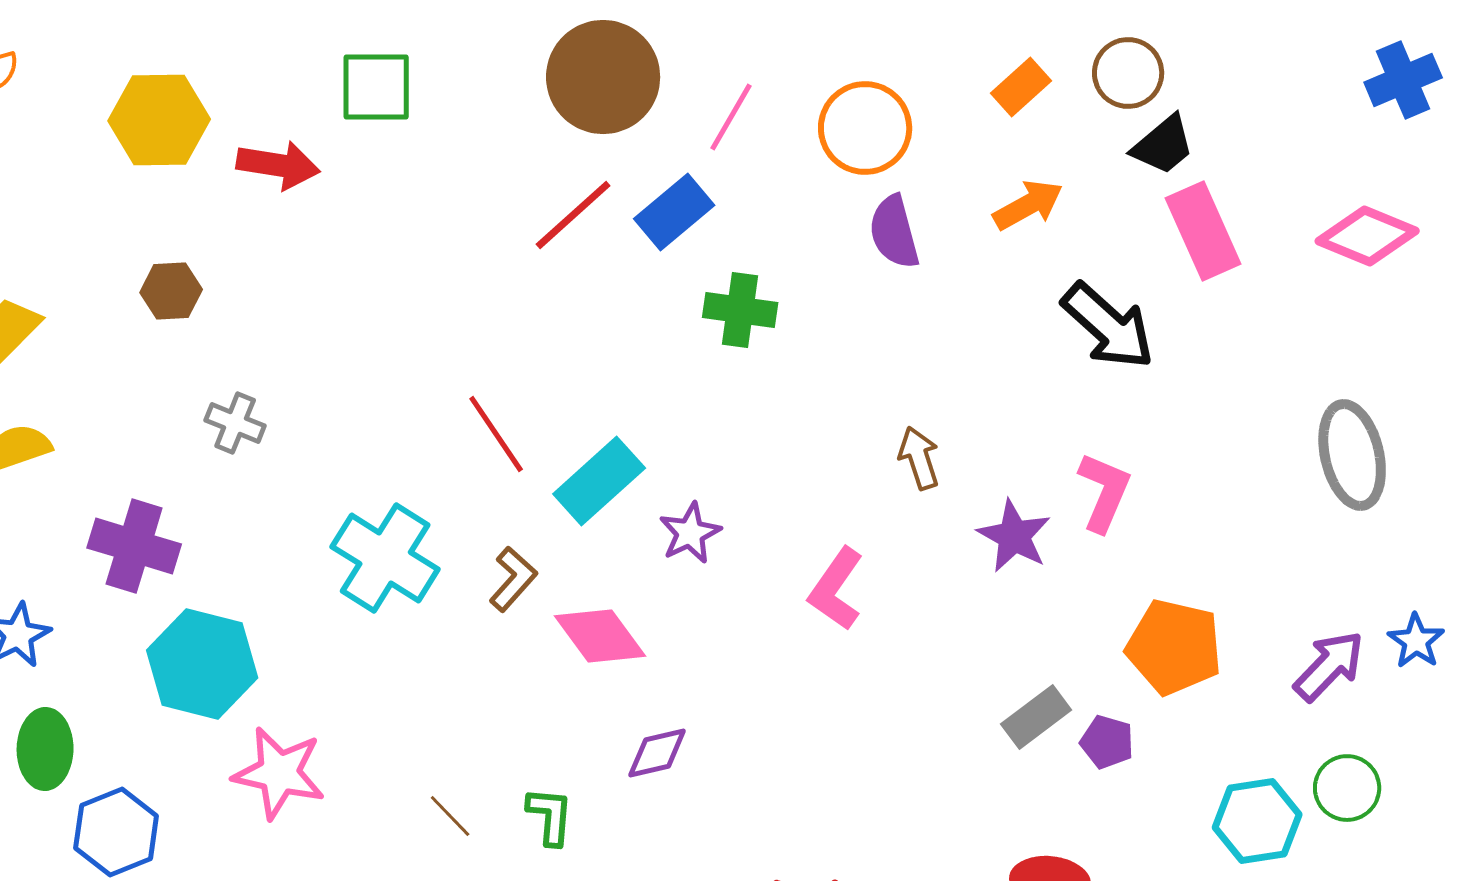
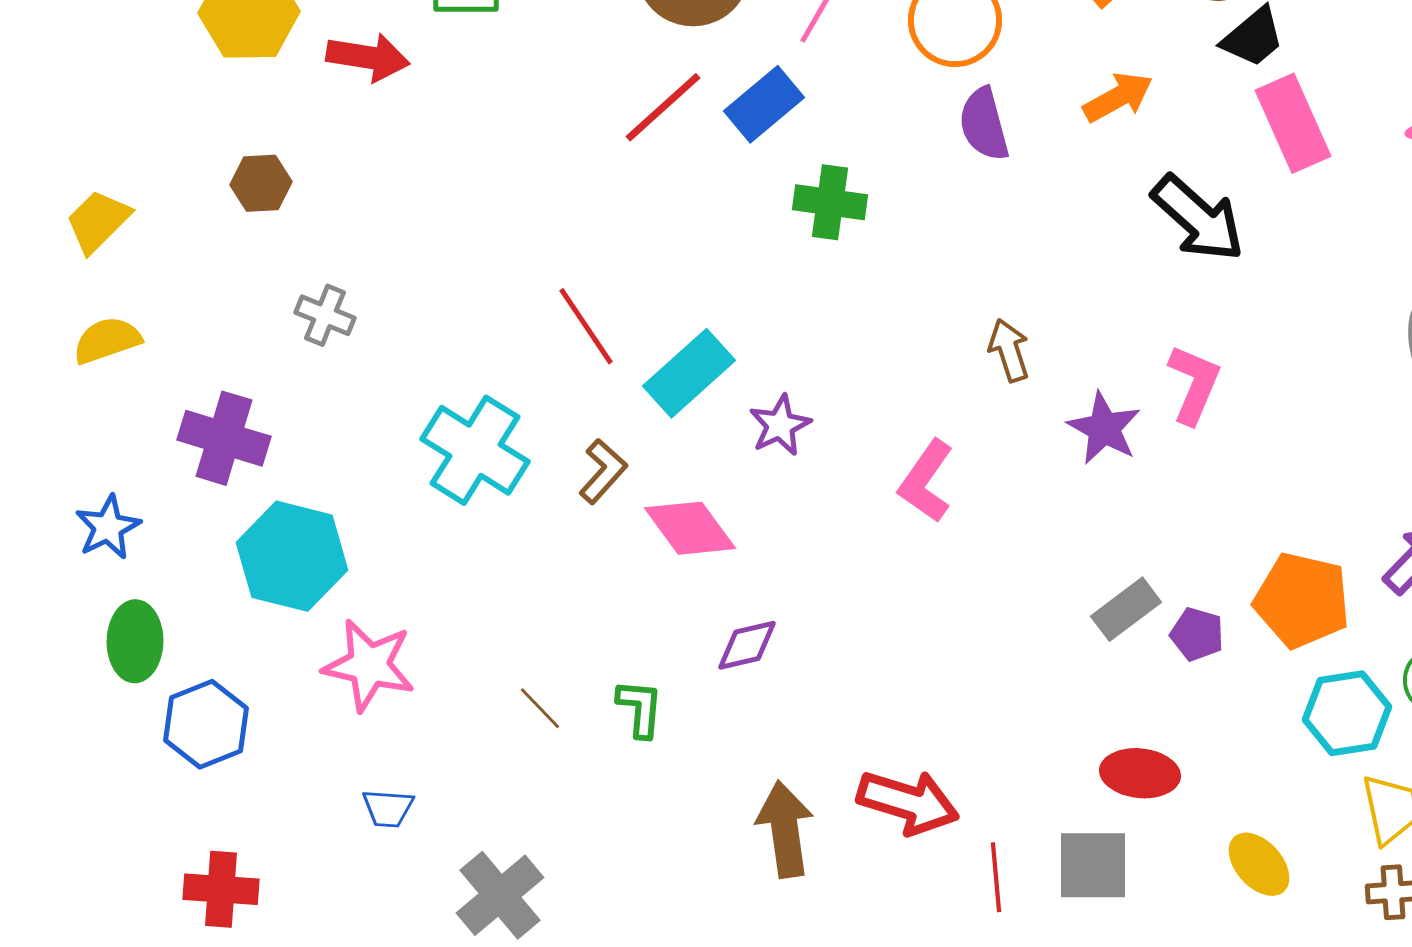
orange pentagon: (1174, 647) -> (1302, 600), moved

